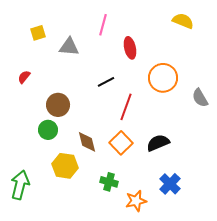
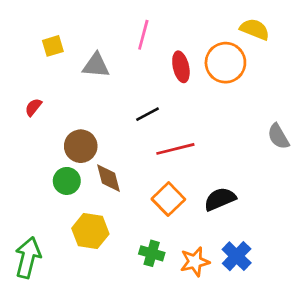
orange circle: (163, 78) -> (225, 63), moved
red line: (126, 107) -> (175, 149), turned 56
brown diamond: (87, 142) -> (109, 178), moved
orange star: (136, 201) -> (195, 262), moved

